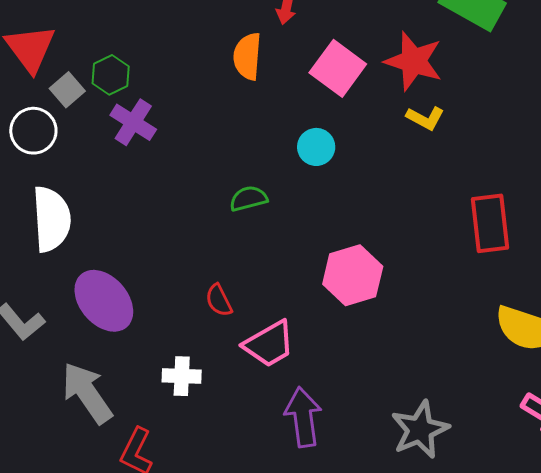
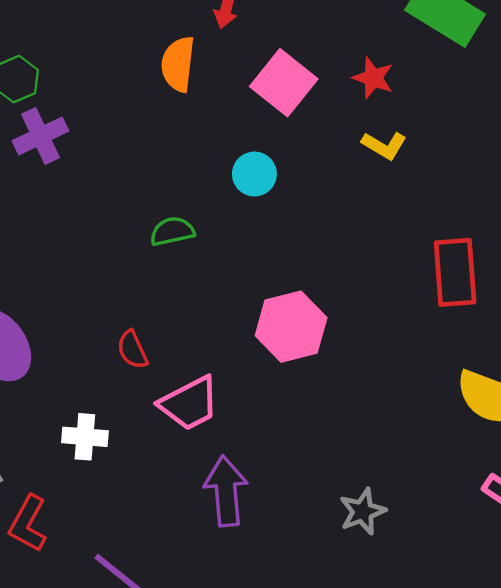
red star: (414, 61) -> (373, 78), size x0.6
purple cross: (133, 122) -> (40, 136), turned 30
gray star: (420, 430) -> (363, 511), size x0.7

